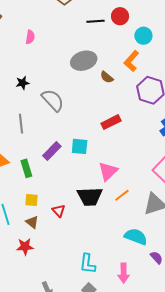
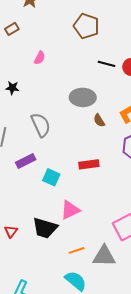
black star: (22, 83) -> (12, 88), moved
purple rectangle: (52, 151) -> (26, 161), moved
orange line: (122, 195) -> (77, 250), moved

